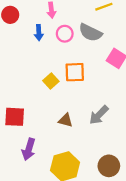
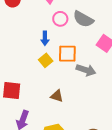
blue arrow: (39, 33) -> (45, 38), moved
gray arrow: (99, 115) -> (86, 70), moved, turned -120

